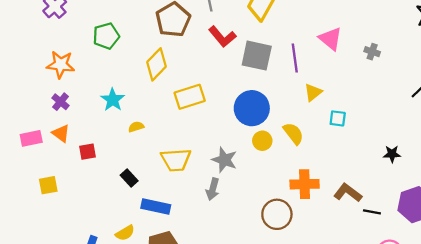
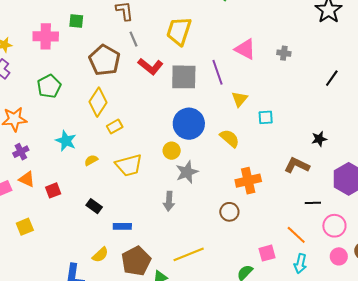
yellow rectangle: (190, 97) -> (115, 127), moved, size x0.6
purple cross: (61, 102) -> (21, 152), turned 35
yellow circle: (262, 141) -> (172, 151), moved
yellow trapezoid: (176, 160) -> (129, 165), moved
gray star: (224, 160) -> (187, 172), moved, turned -30
brown L-shape: (348, 193) -> (297, 165), moved
blue rectangle: (156, 206) -> (122, 226), size x0.7
black line: (372, 212) -> (313, 203), moved
brown circle: (277, 214) -> (229, 212), size x0.7

